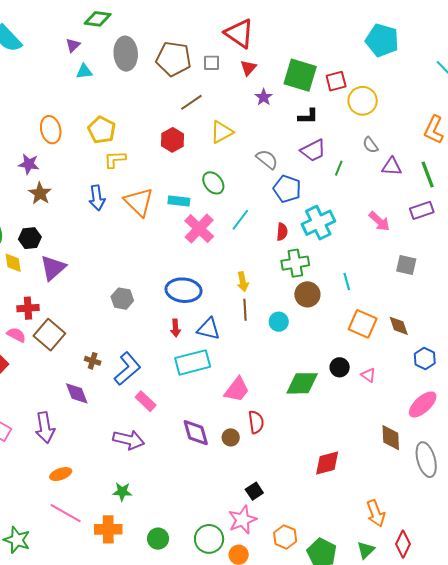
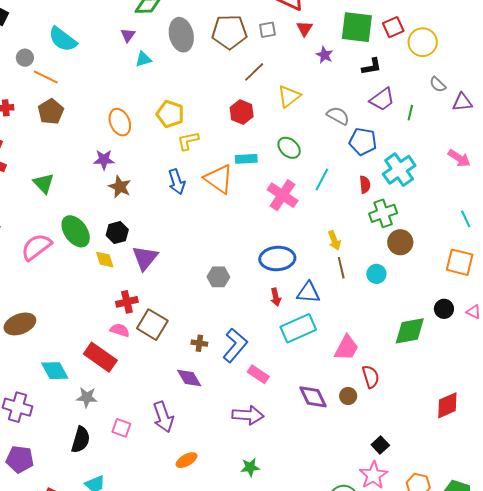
cyan rectangle: (179, 201) -> (246, 159), moved
cyan line: (347, 281) -> (466, 219), moved

